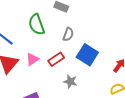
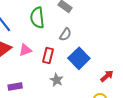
red rectangle: (56, 59) -> (48, 55), turned -56

